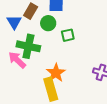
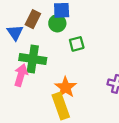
green circle: (48, 23) -> (57, 23), moved
pink arrow: (17, 60) -> (21, 75), turned 66

